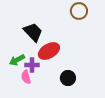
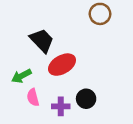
purple cross: (32, 65) -> (61, 106), moved

